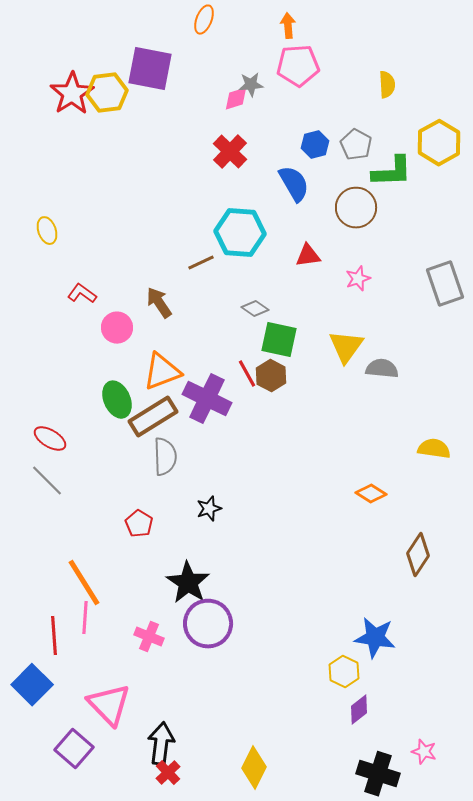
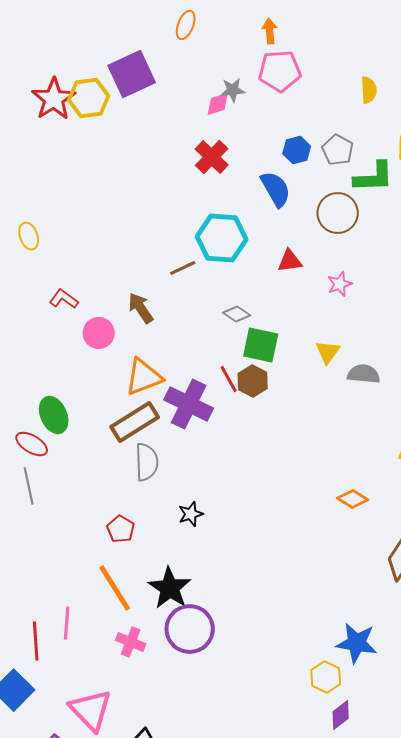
purple square: (150, 69) -> (132, 74), turned -36
yellow triangle: (346, 347) -> (328, 352), size x0.7
green ellipse: (117, 400) -> (54, 415), moved
gray line: (47, 481) -> (29, 486), turned 33
orange line: (84, 583) -> (115, 588), moved

